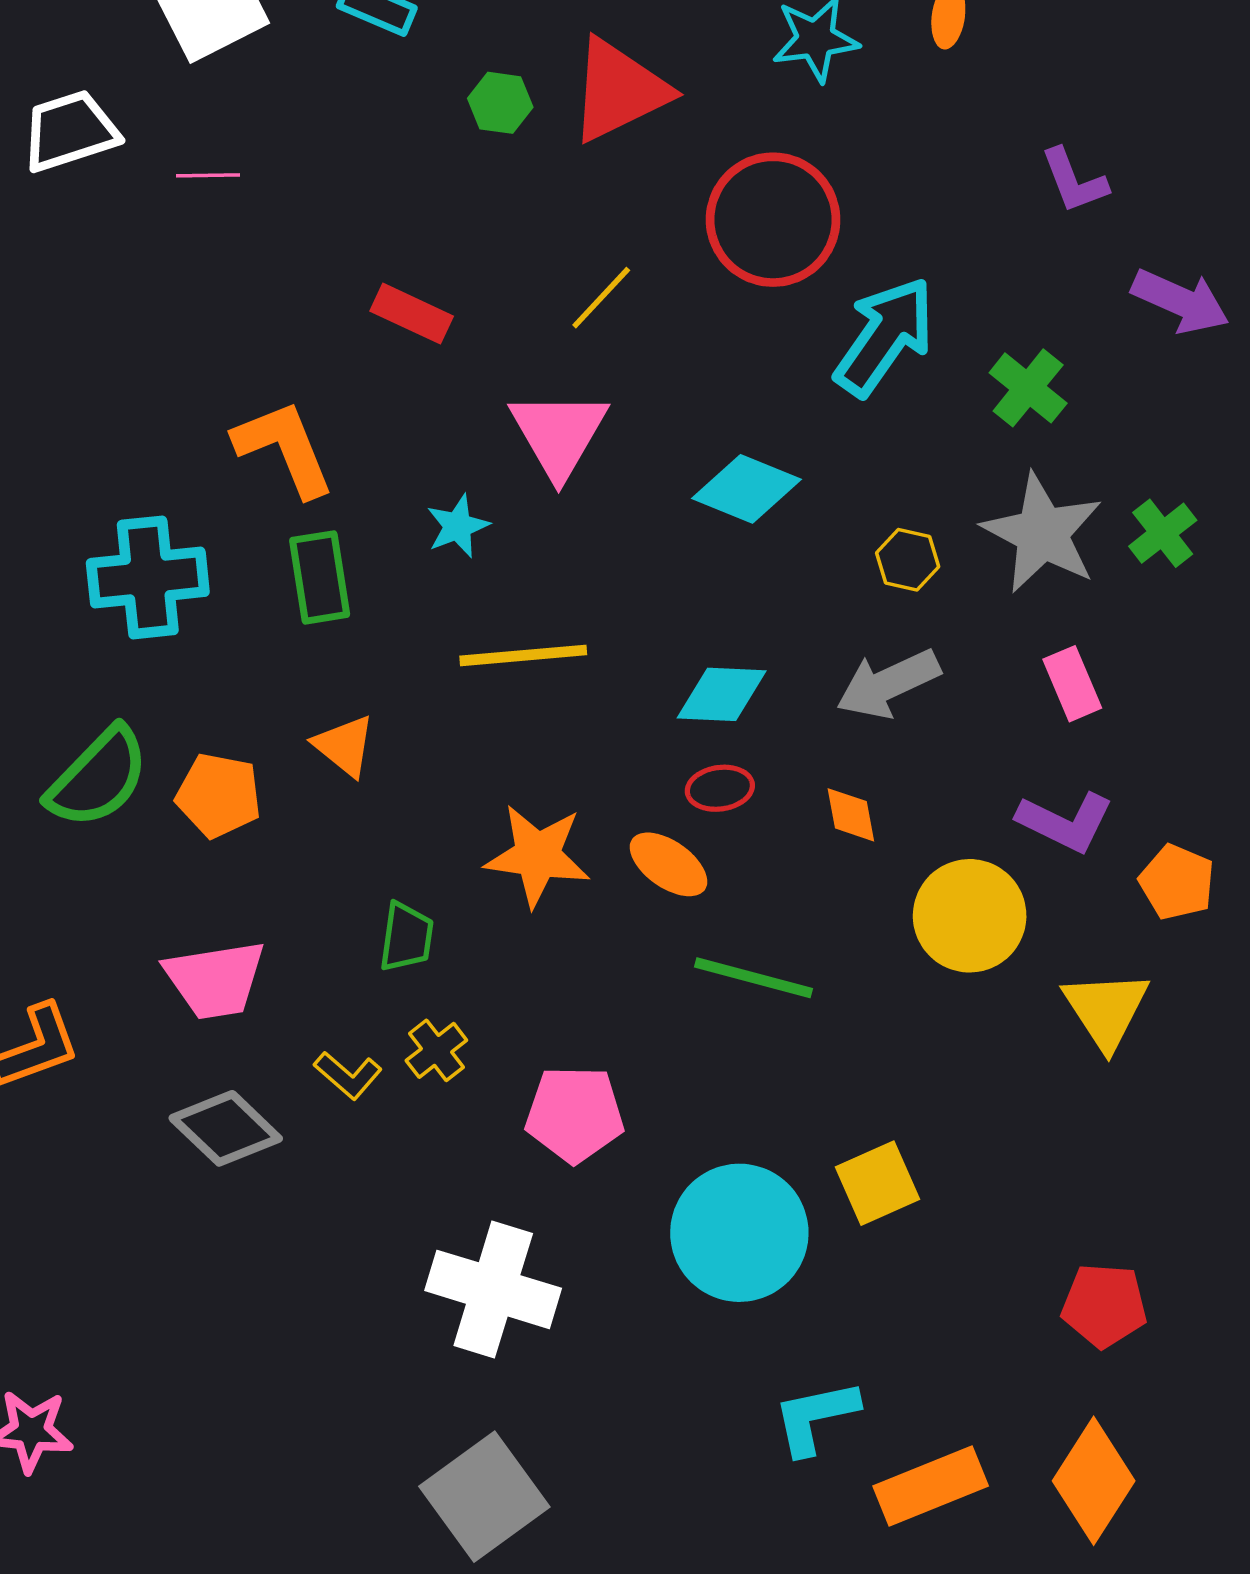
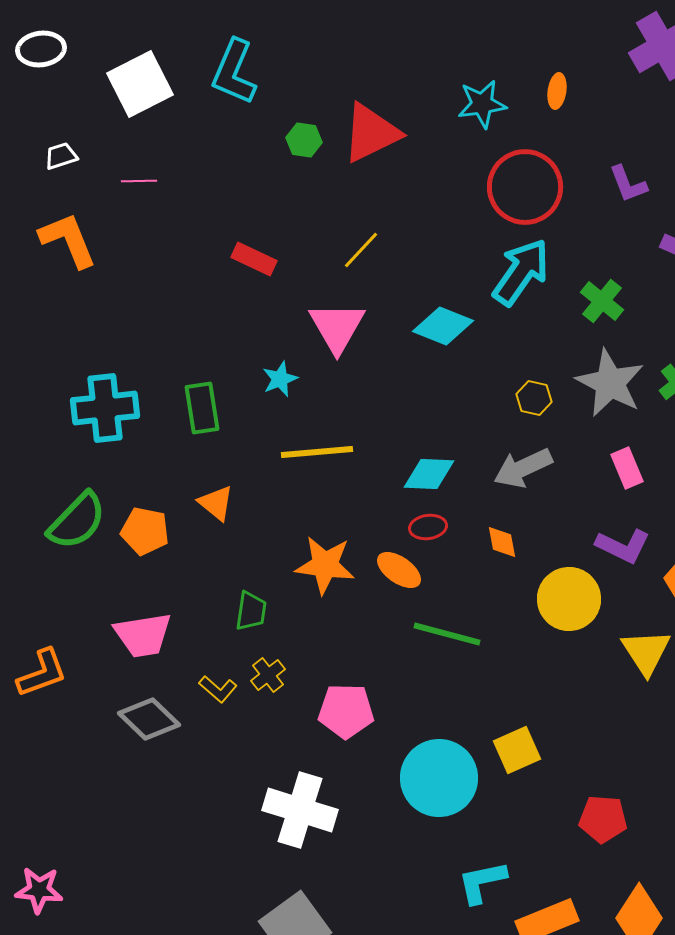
white trapezoid: (70, 131) -> (61, 156), size x0.6
red circle: (773, 220) -> (525, 187), moved
orange L-shape: (284, 448) -> (68, 240), moved
cyan diamond: (746, 489) -> (443, 326), moved
red pentagon: (1104, 1305) -> (603, 819), moved

